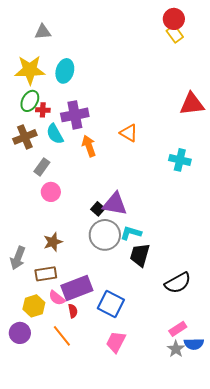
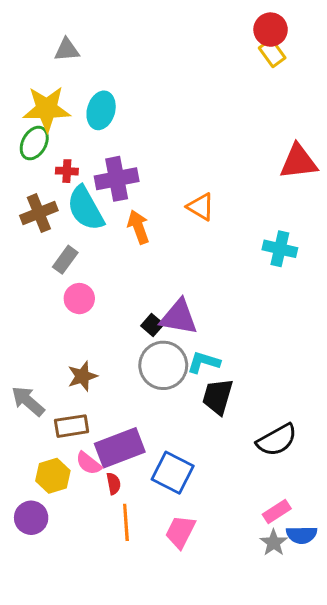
green ellipse: (30, 101) -> (34, 143), moved
cyan semicircle: (55, 134) -> (86, 208), size x1.4
gray arrow: (18, 258) -> (28, 401), turned 110
orange line: (62, 336) -> (126, 522), moved, turned 35

